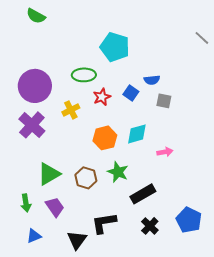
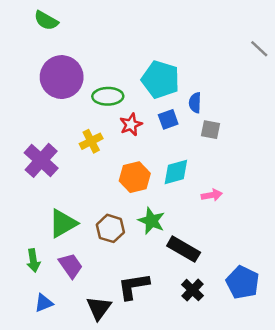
cyan pentagon: (115, 47) -> (160, 80), moved
blue semicircle: (152, 80) -> (195, 103), turned 98
purple circle: (35, 86) -> (62, 77), moved
blue square: (131, 93) -> (168, 119), turned 35
black rectangle: (143, 194) -> (184, 249), turned 60

